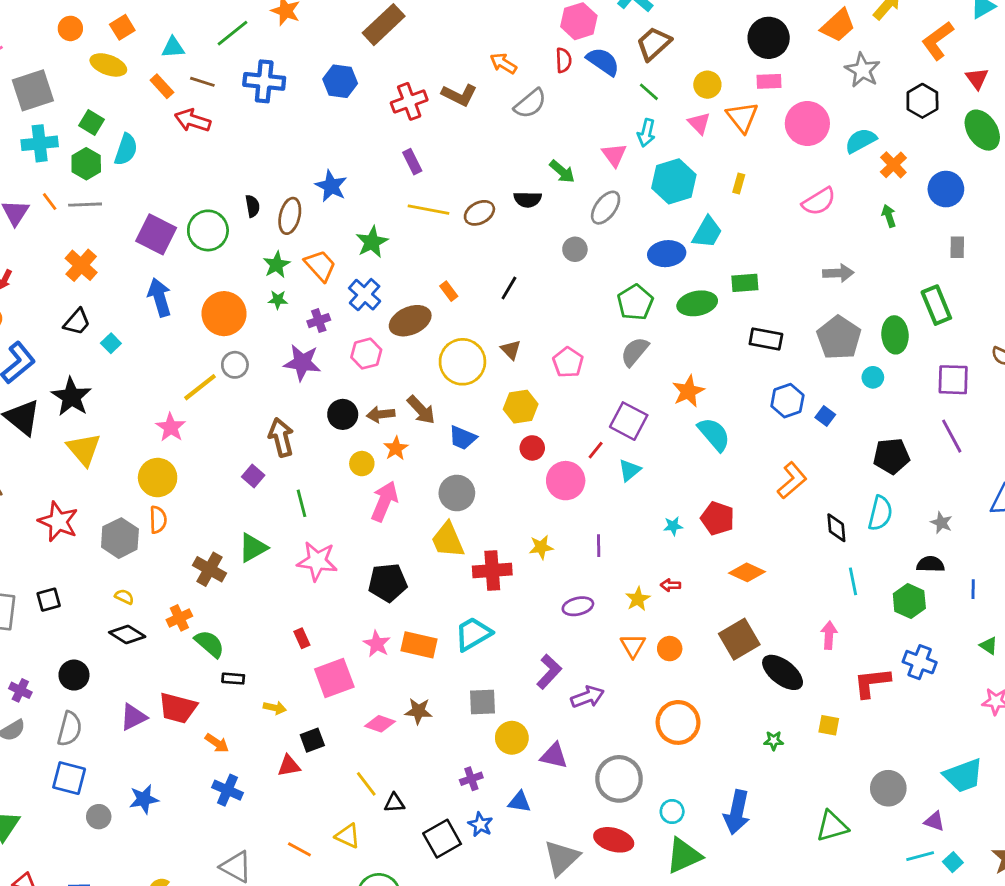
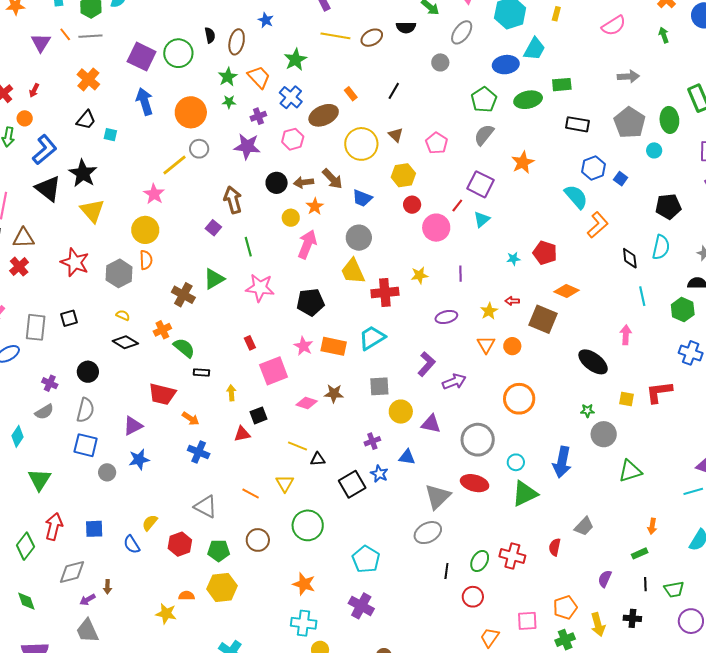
blue star: (331, 186) -> (266, 20), size x0.7
cyan square: (111, 343) -> (110, 135), turned -32
cyan semicircle: (714, 434) -> (576, 197), moved
brown square: (739, 639) -> (543, 319), moved, turned -36
red L-shape: (872, 683) -> (659, 392), moved
yellow arrow: (275, 708) -> (231, 393), turned -105
purple triangle: (133, 717) -> (133, 426), moved
yellow line: (366, 784) -> (297, 446), turned -30
gray circle: (888, 788) -> (604, 434), moved
yellow triangle: (348, 836) -> (285, 483), turned 36

